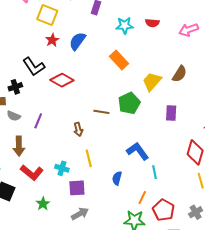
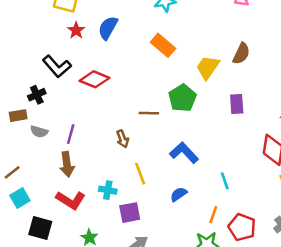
brown arrow: (19, 146) -> (67, 164), moved
blue L-shape: (138, 151) -> (184, 153), moved
blue semicircle: (117, 178) -> (179, 194), turned 48

